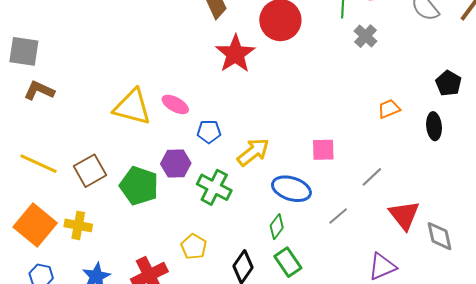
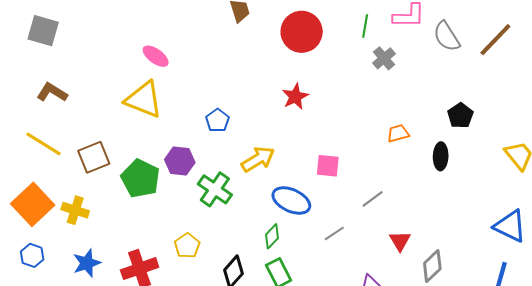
red star: (235, 54) -> (295, 97), moved, size x0.7
brown L-shape: (39, 91) -> (52, 92), moved
pink ellipse: (175, 104) -> (156, 56), moved
blue pentagon: (209, 132) -> (217, 120), moved, turned 30
red triangle: (404, 215) -> (400, 241), size x0.7
gray diamond: (440, 236) -> (432, 266), turned 52

